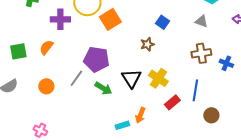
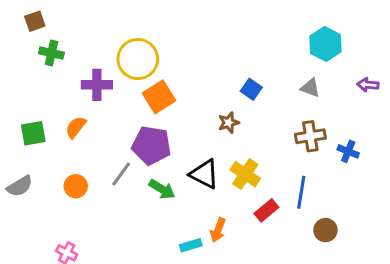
orange square: (110, 19) -> (159, 97), moved
black triangle: (131, 78) -> (204, 174), turned -30

